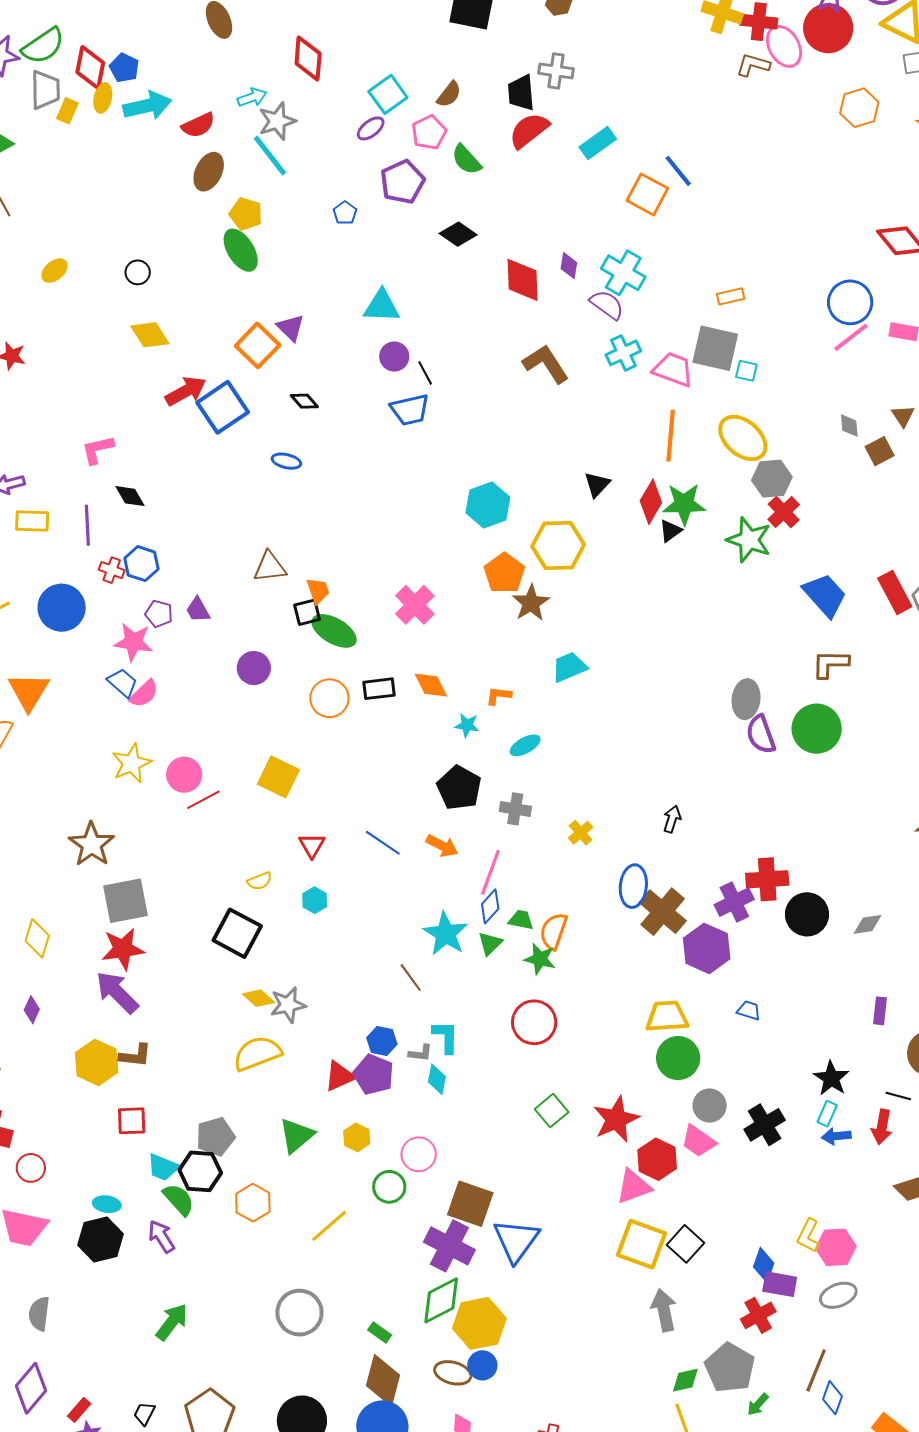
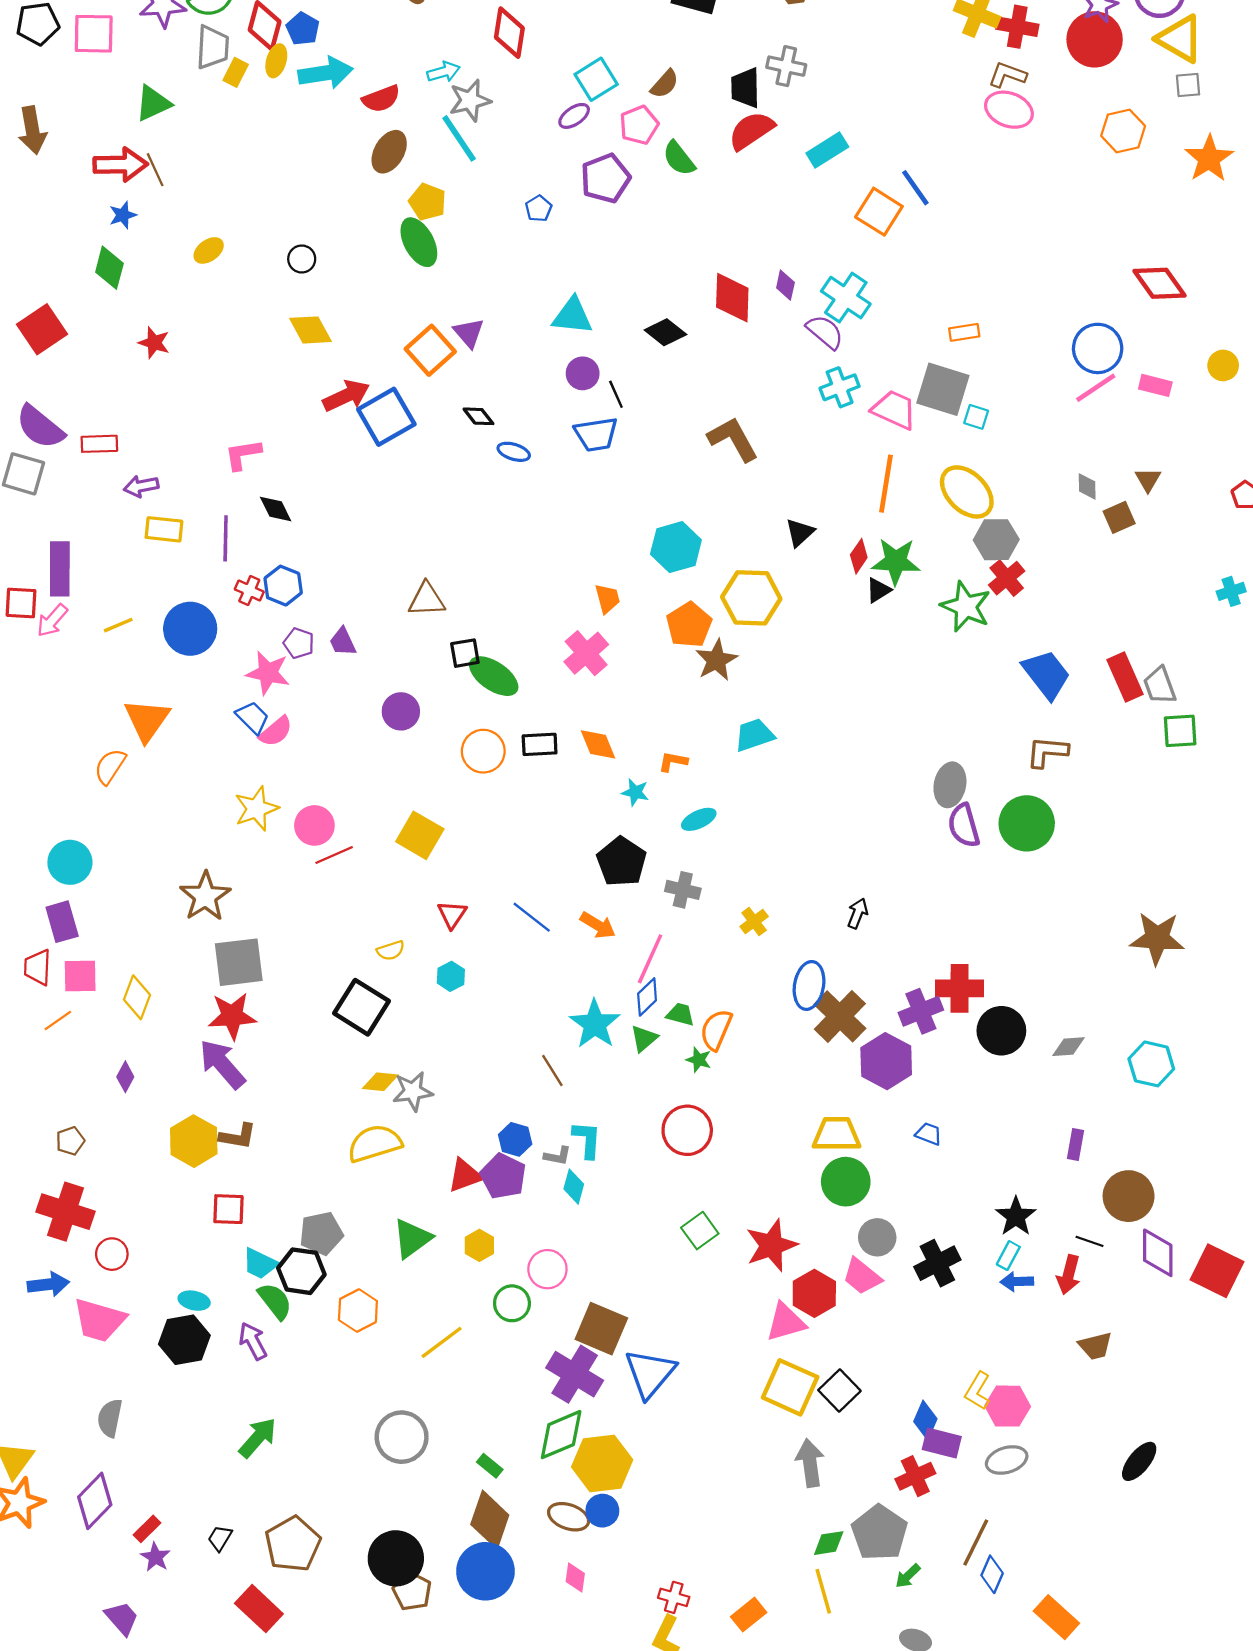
pink ellipse: (784, 46) -> (1009, 110), moved, turned -45
black diamond: (458, 234) -> (665, 332), moved
brown L-shape: (546, 364) -> (733, 439), moved
blue ellipse: (286, 461) -> (514, 452), moved
red diamond: (651, 502) -> (859, 556), size x0.7
orange trapezoid: (318, 591) -> (608, 599), moved
green star: (540, 959) -> (699, 1060), size x0.7
yellow diamond: (259, 998) -> (380, 1082), turned -40

